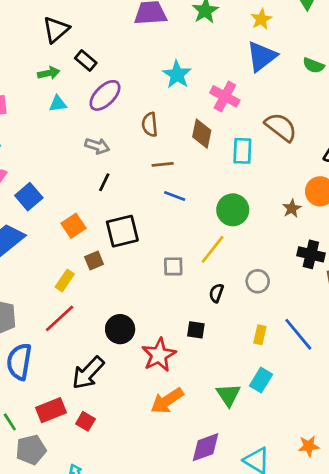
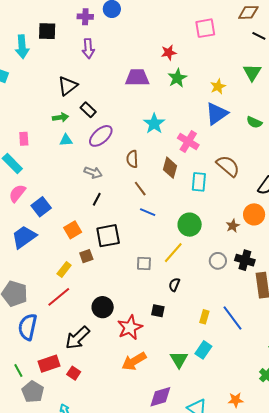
brown line: (163, 164) -> (140, 189), turned 56
gray circle: (258, 281) -> (218, 261), moved
gray pentagon: (31, 450) -> (33, 392), turned -30

